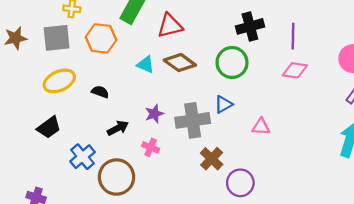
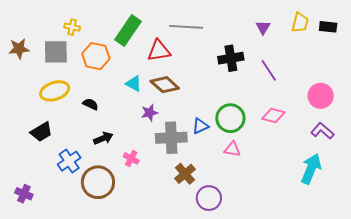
purple line: (293, 36) -> (269, 70), turned -40
green circle: (232, 62) -> (230, 118), moved
pink diamond: (295, 70) -> (273, 115), moved
purple star: (154, 114) -> (149, 113), moved

